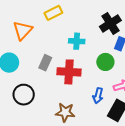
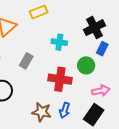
red cross: (69, 72) -> (60, 79), moved
blue arrow: (98, 96) -> (65, 110), moved

